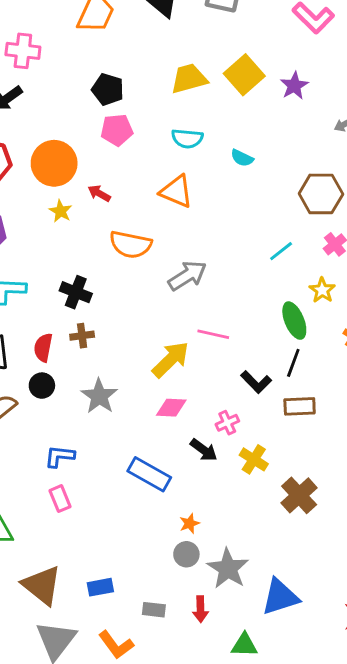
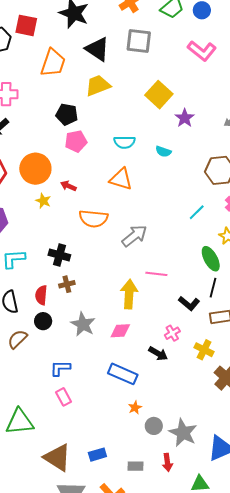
yellow trapezoid: (189, 79) -> (98, 85), moved
purple star: (294, 86) -> (185, 118), moved
yellow arrow: (171, 359) -> (129, 294), turned -36
pink diamond: (171, 408) -> (120, 331), moved
yellow cross: (254, 459) -> (204, 350), moved
orange star: (189, 524) -> (135, 408), moved

